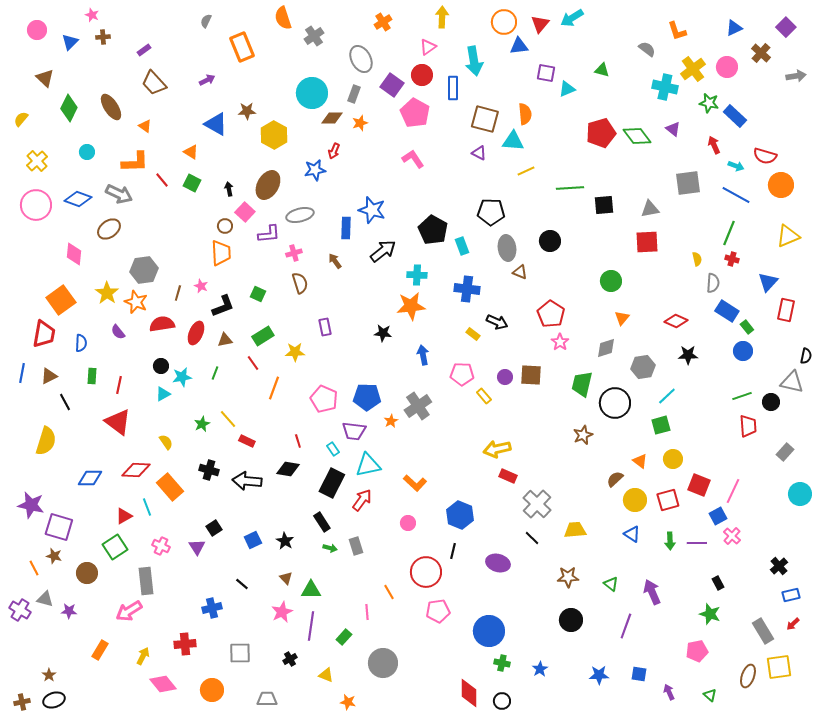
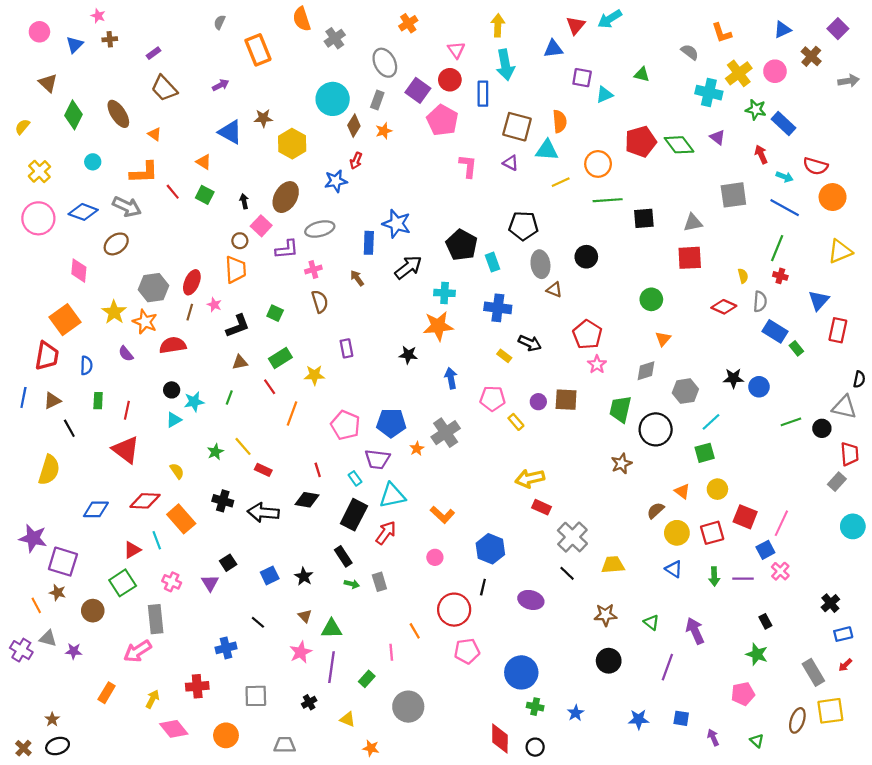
yellow arrow: (442, 17) -> (498, 25), moved
orange circle: (504, 22) -> (598, 164), moved
pink triangle: (428, 47) -> (456, 50), turned -30
brown diamond: (332, 118) -> (354, 126), turned -60
pink L-shape: (413, 159) -> (468, 166), moved, turned 40
red diamond: (676, 321) -> (724, 307), moved
red ellipse: (196, 333) -> (192, 282), moved
blue circle: (743, 351) -> (759, 387), moved
red trapezoid: (748, 426) -> (850, 454), moved
brown cross: (22, 702) -> (23, 748), turned -35

